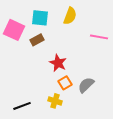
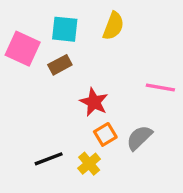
pink line: (99, 37) -> (160, 87), moved
yellow cross: (55, 101) -> (89, 164), turned 32
black line: (22, 106) -> (49, 159), moved

